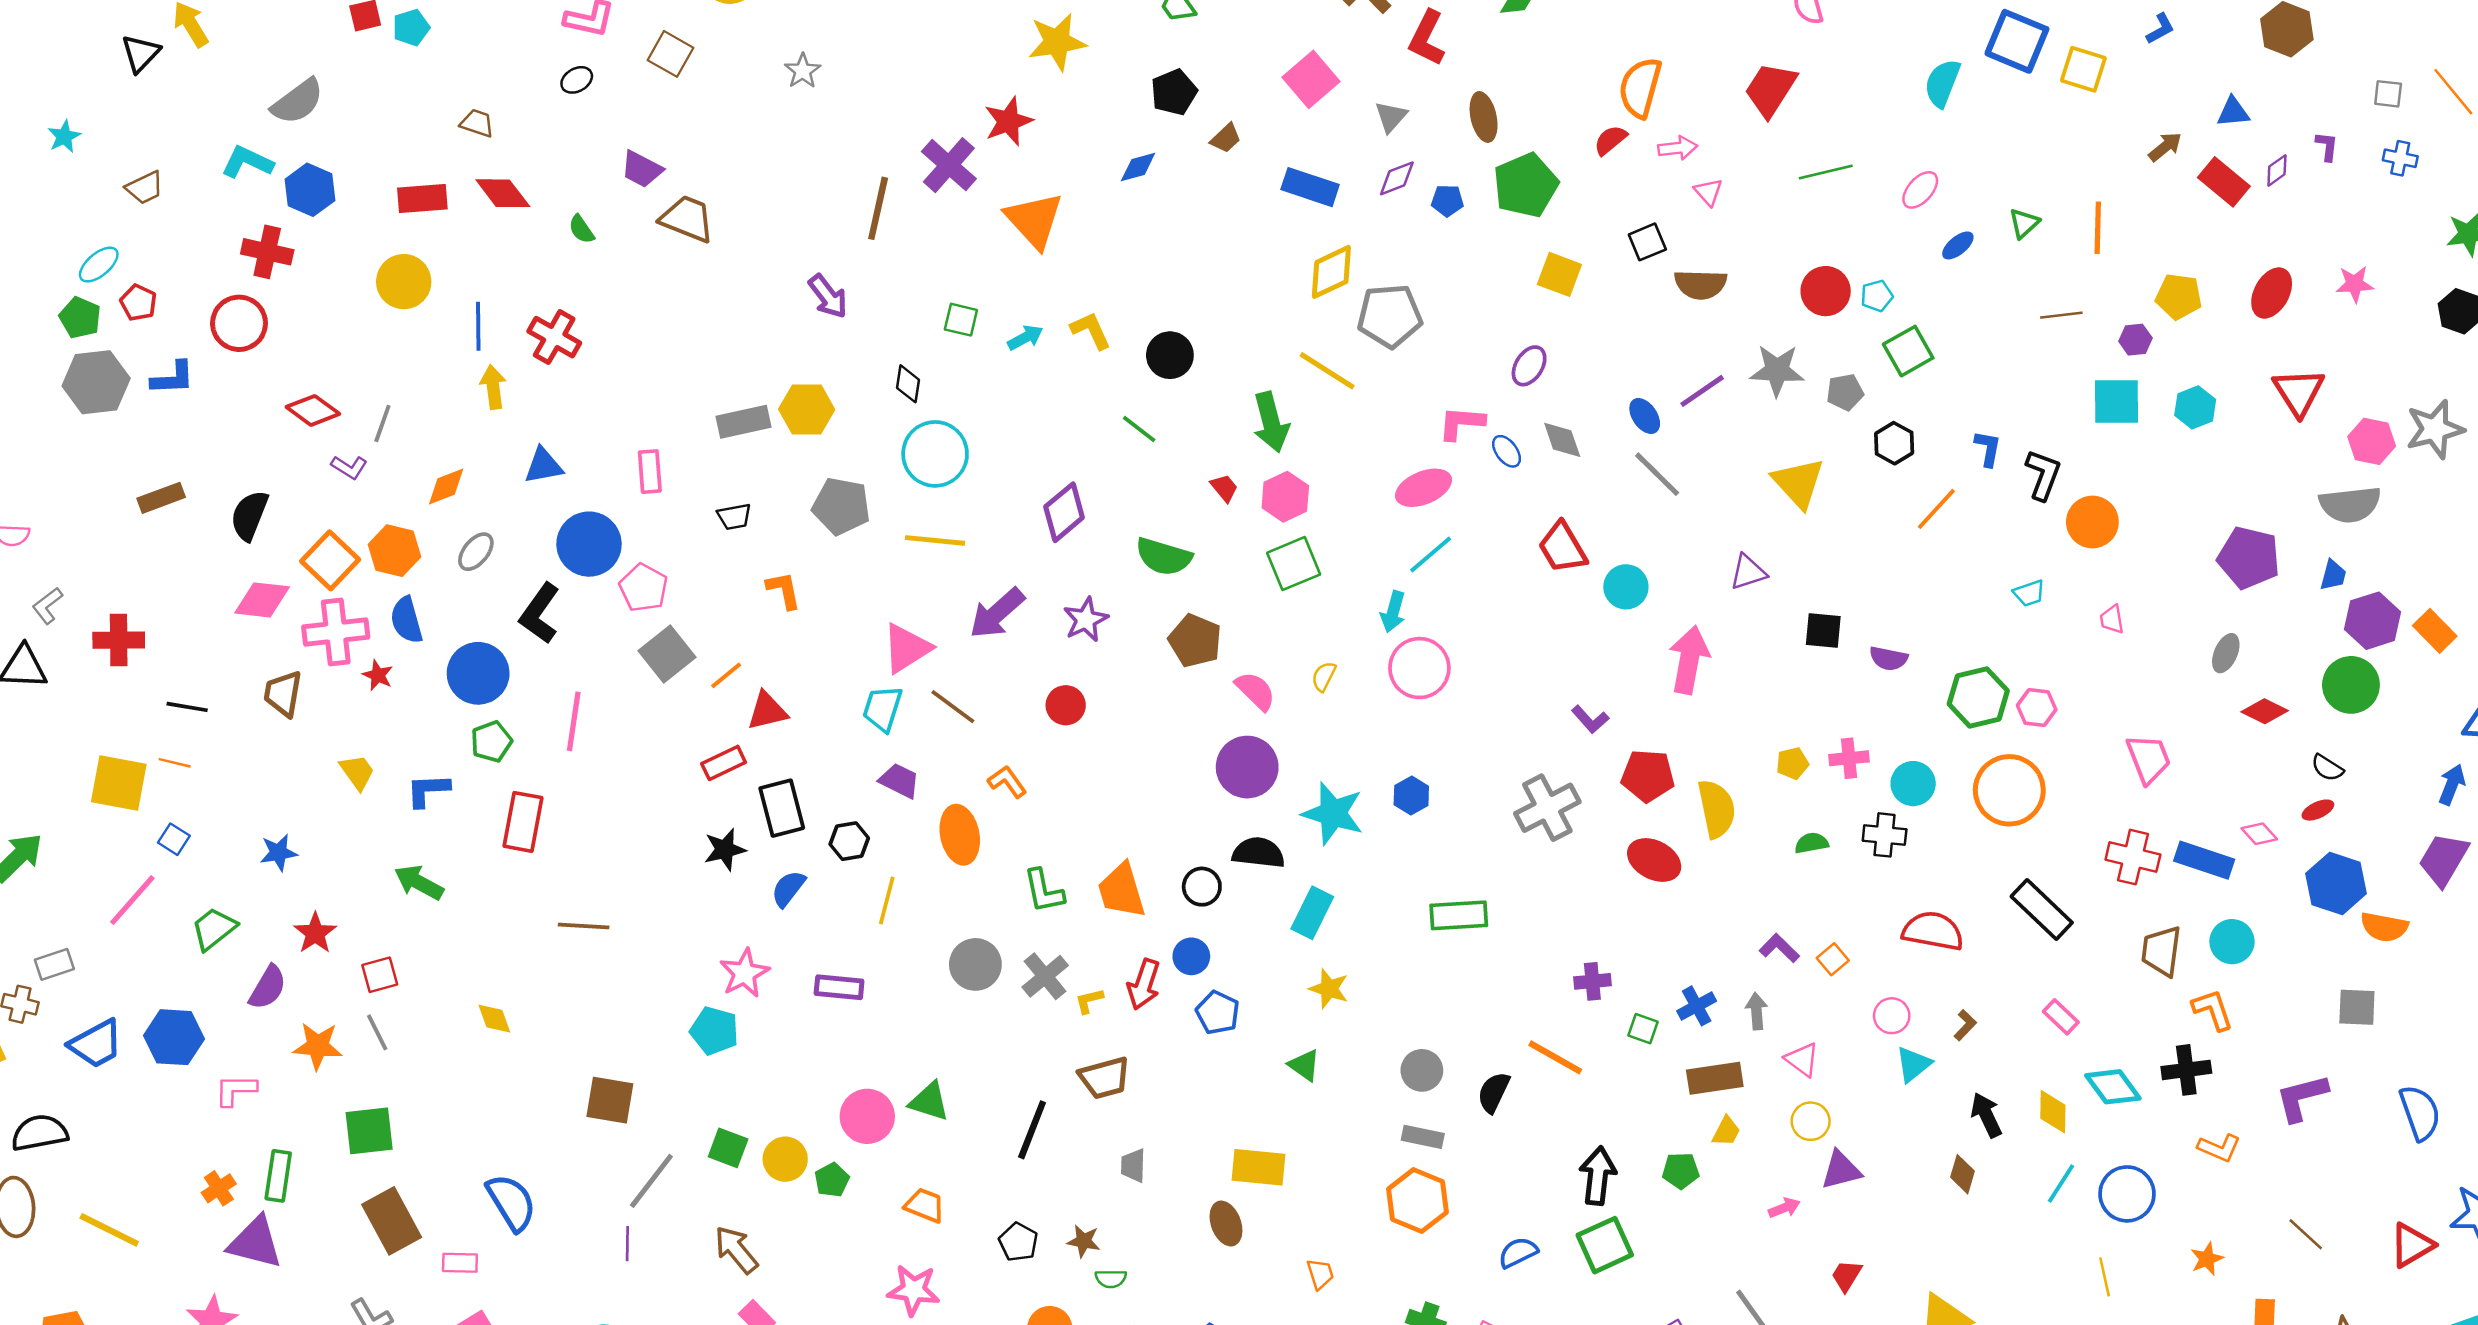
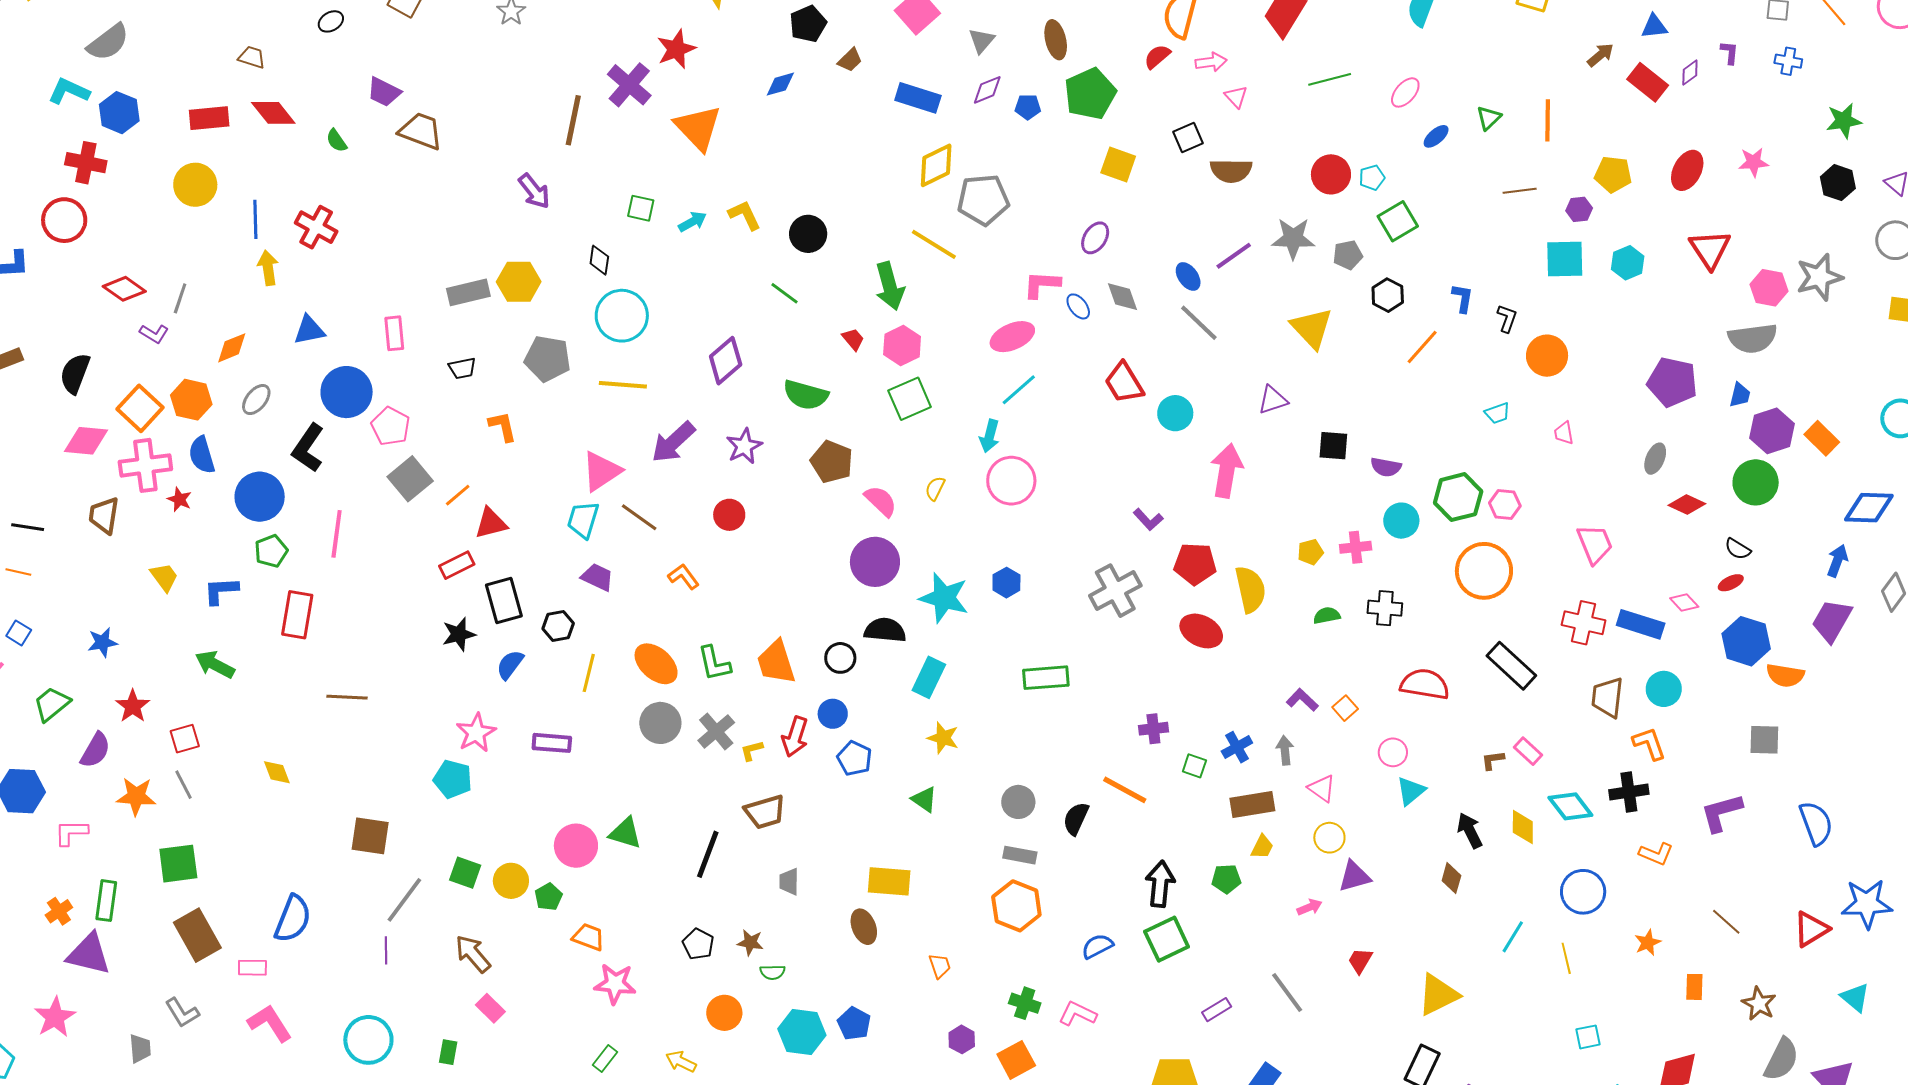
black L-shape: (2043, 475) -> (1507, 318), size x0.7
cyan circle: (1913, 784) -> (1401, 521), moved
orange ellipse: (960, 835) -> (656, 664), moved, turned -36
brown L-shape: (1965, 1025) -> (1493, 760), moved, turned -140
cyan line: (2061, 1184) -> (1513, 937), moved
blue semicircle: (511, 1202) -> (293, 919), turned 54
orange trapezoid: (925, 1205) -> (588, 937), moved

